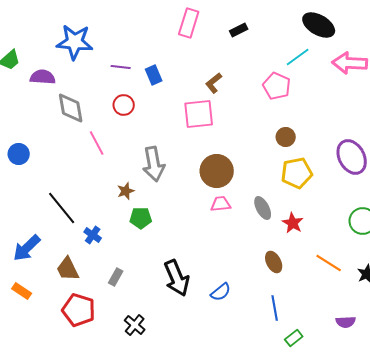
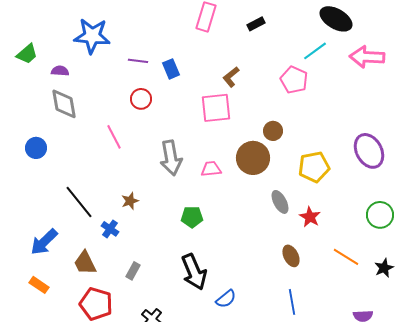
purple semicircle: (43, 77) -> (60, 71), size x0.7
gray diamond: (71, 108) -> (64, 104), moved
brown circle: (286, 137) -> (273, 131), moved
brown circle: (217, 171) -> (253, 158), moved
brown star: (126, 191) -> (130, 201), moved
pink trapezoid: (221, 204) -> (211, 169), moved
green pentagon: (141, 218) -> (192, 217), moved
blue semicircle: (221, 292) -> (226, 299), moved

